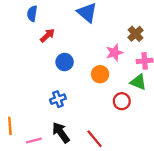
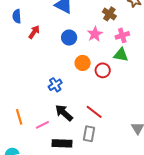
blue circle: (65, 62) -> (69, 38), moved
orange circle: (100, 74) -> (83, 63), moved
red circle: (122, 101) -> (103, 70), moved

